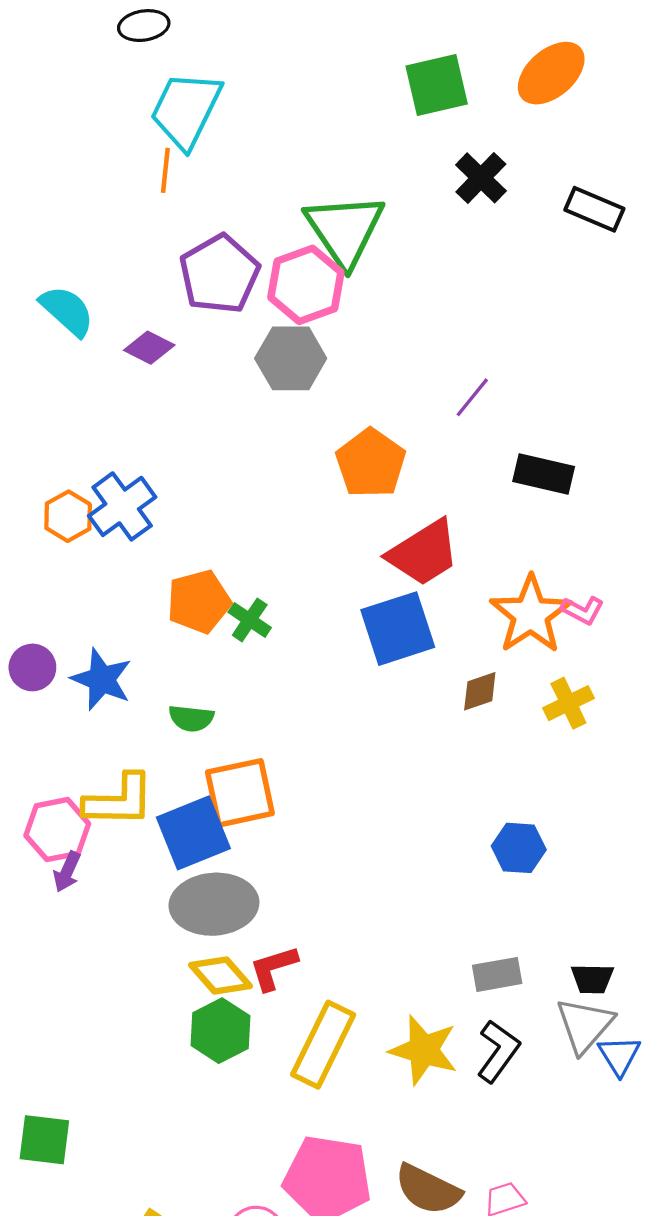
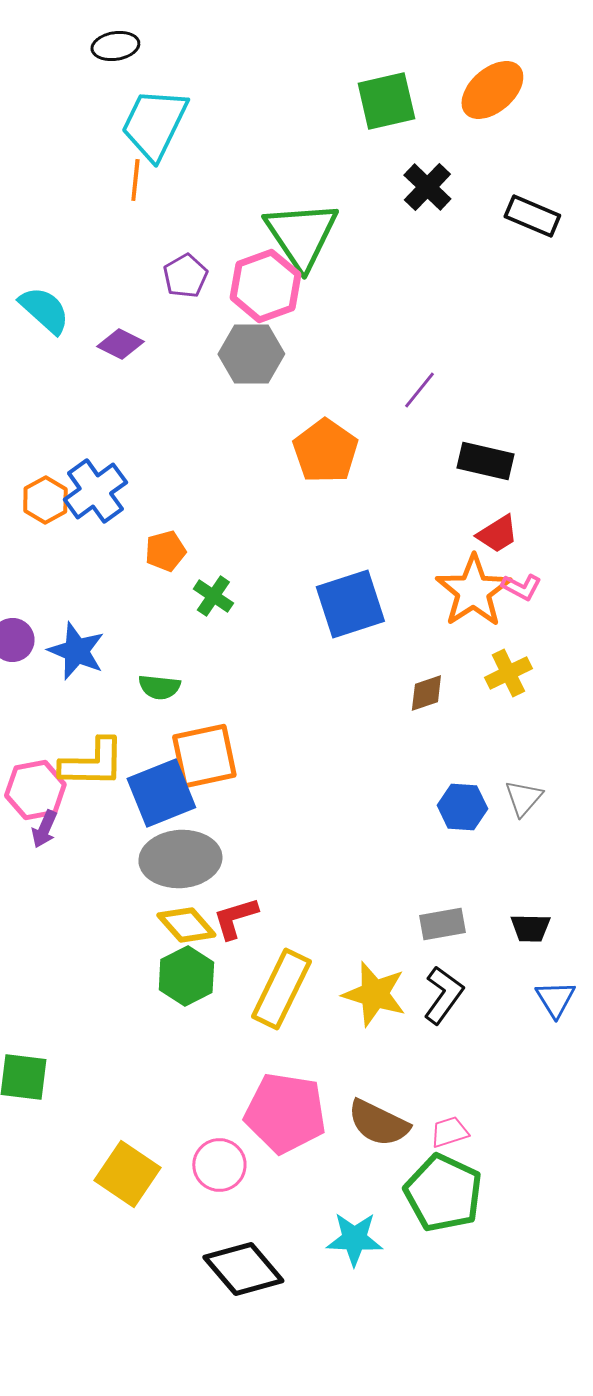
purple pentagon: (219, 274) -> (185, 276), size x0.6
red trapezoid: (424, 553) -> (497, 534), moved, size x0.6
orange pentagon: (199, 602) -> (165, 551), moved, size x0.7
brown diamond: (480, 691) -> (426, 693), moved
gray triangle: (585, 1025) -> (523, 798), moved, size x0.7

